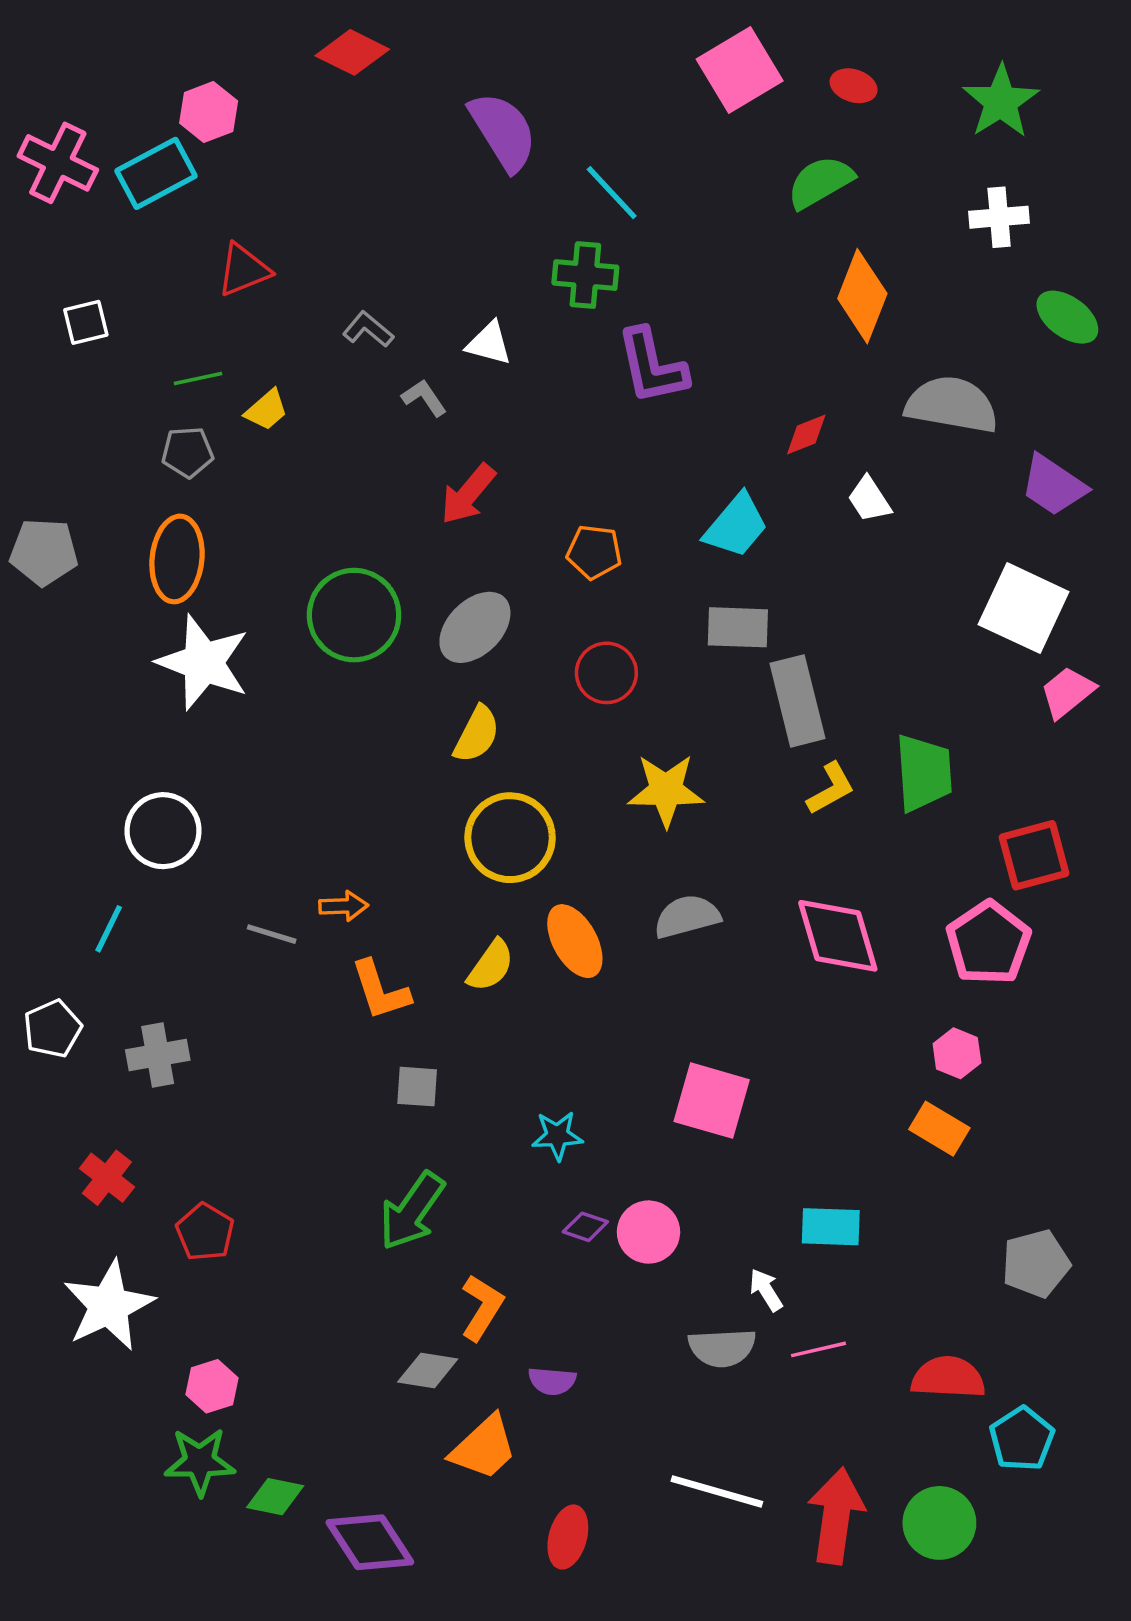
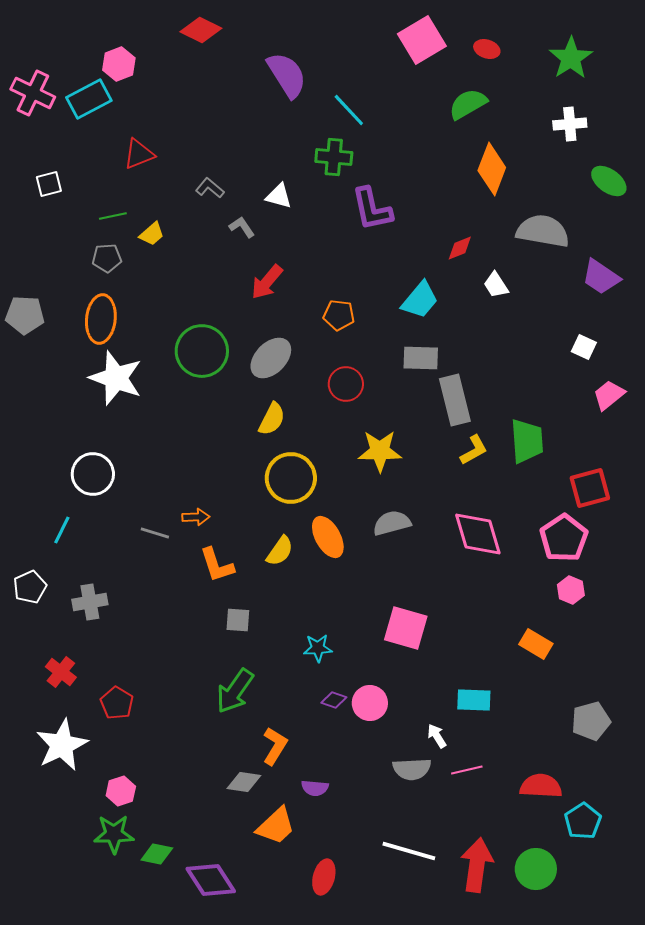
white square: (1024, 608) -> (584, 347), size x0.5
pink hexagon: (957, 1053) -> (571, 590), moved

